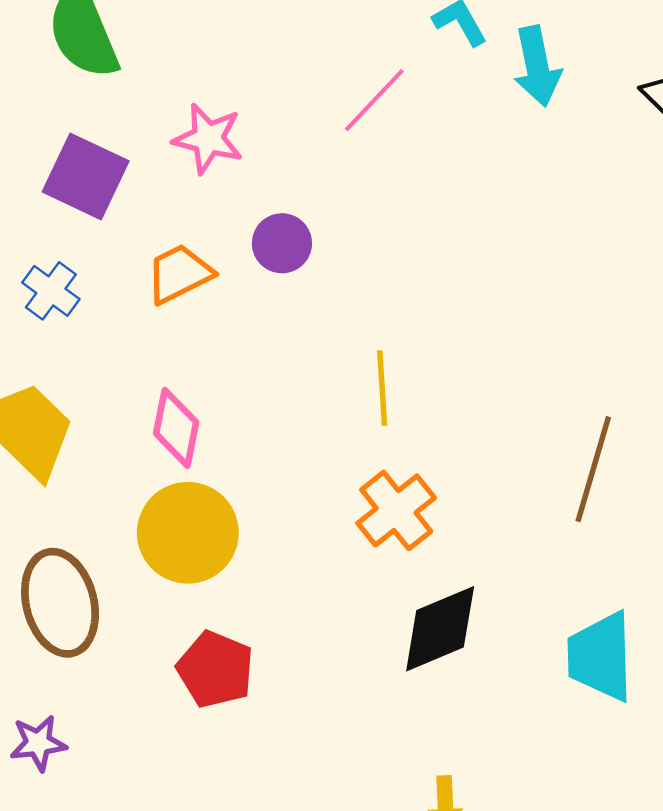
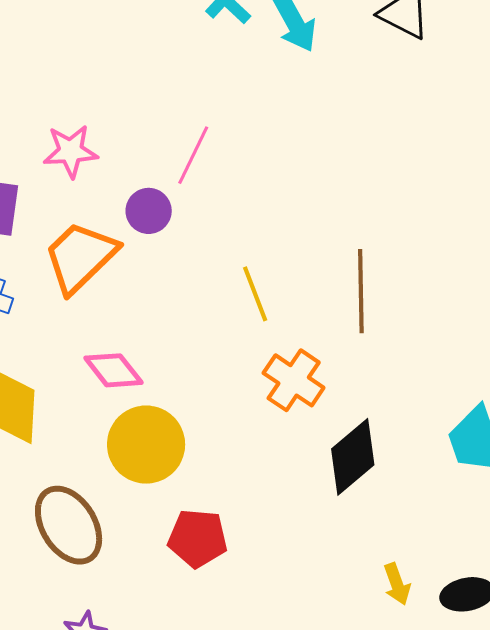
pink line: (374, 100) -> (193, 155), moved
orange trapezoid: (179, 274) -> (80, 257), size x1.5
pink diamond: (176, 428) -> (113, 370), turned -32
brown line: (593, 469) -> (361, 291), moved

